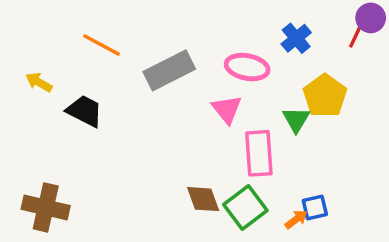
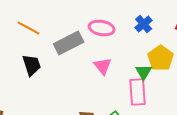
pink ellipse: (247, 67) -> (102, 28), moved
black trapezoid: (85, 111) -> (32, 65), moved, turned 45
pink rectangle: (259, 153) -> (138, 92), moved

